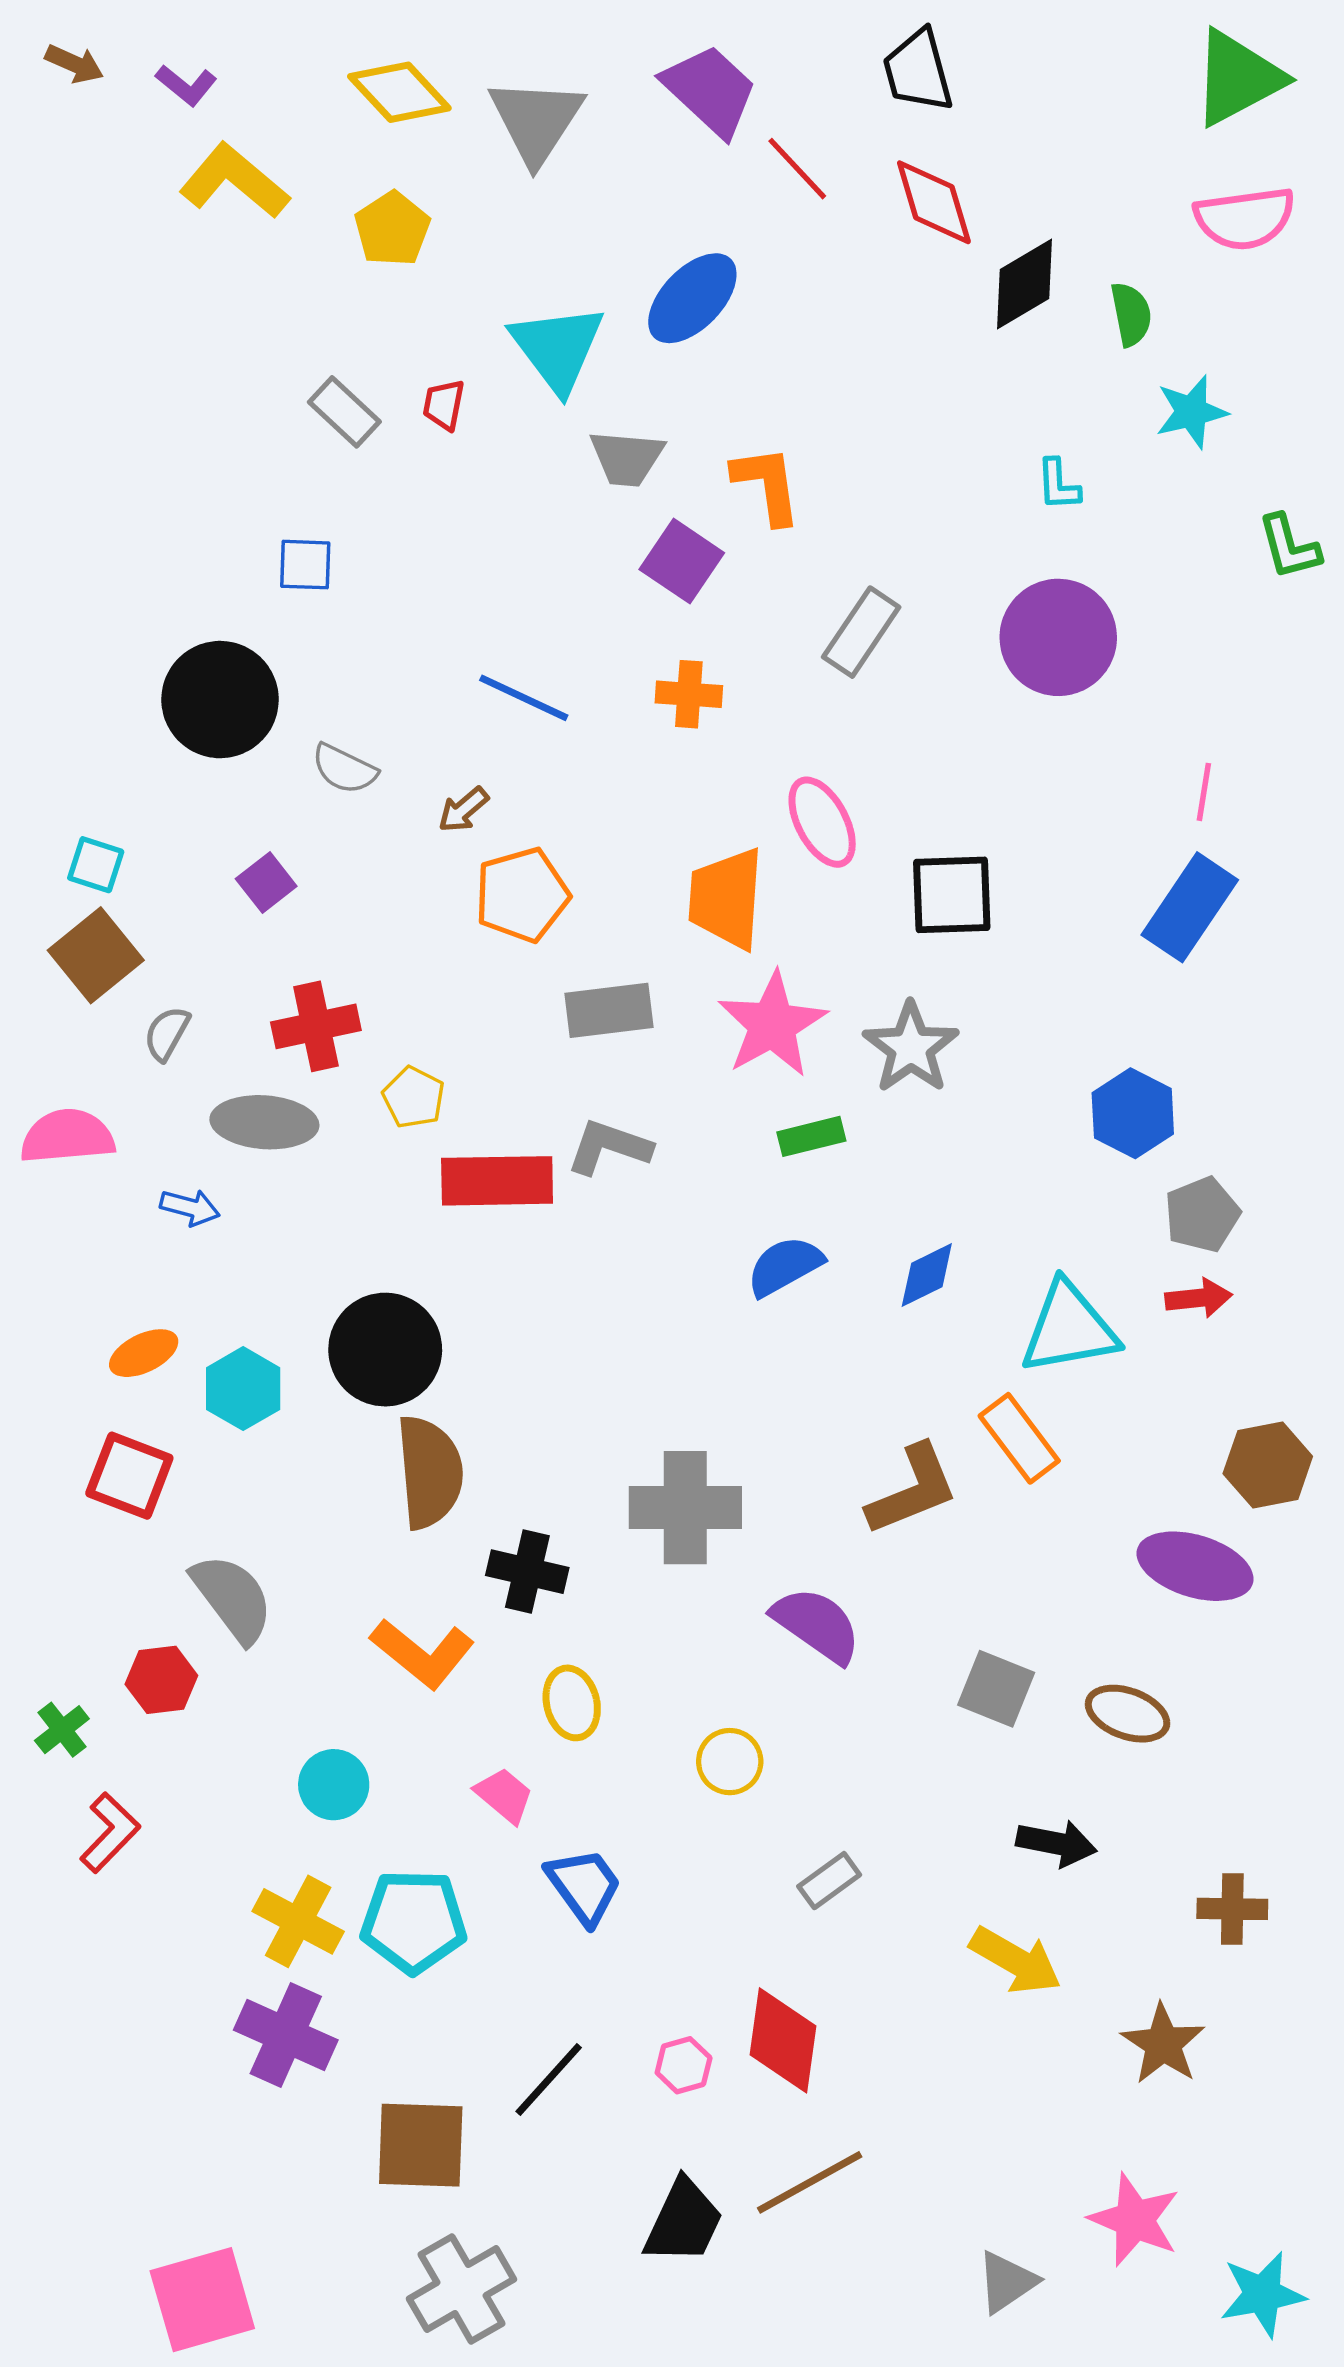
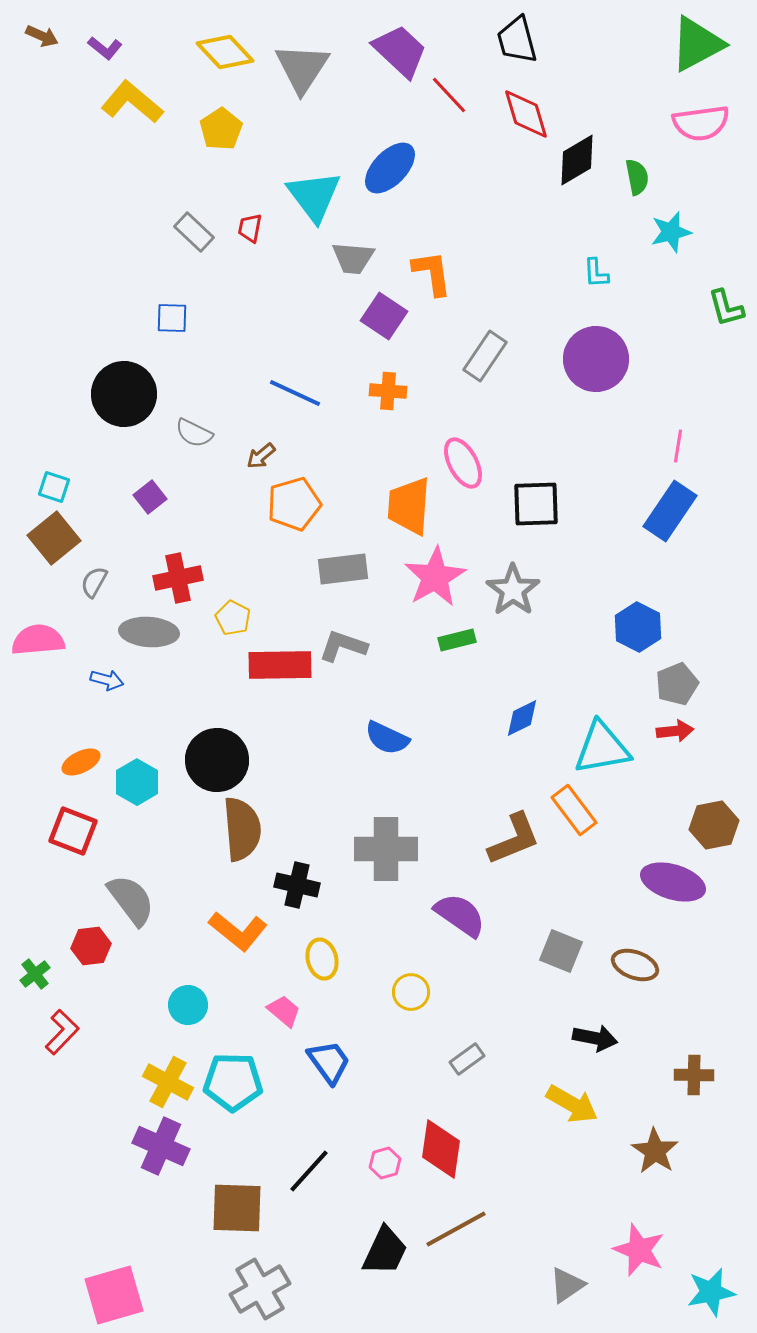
blue semicircle: (785, 1266) -> (387, 738), moved, turned -126

